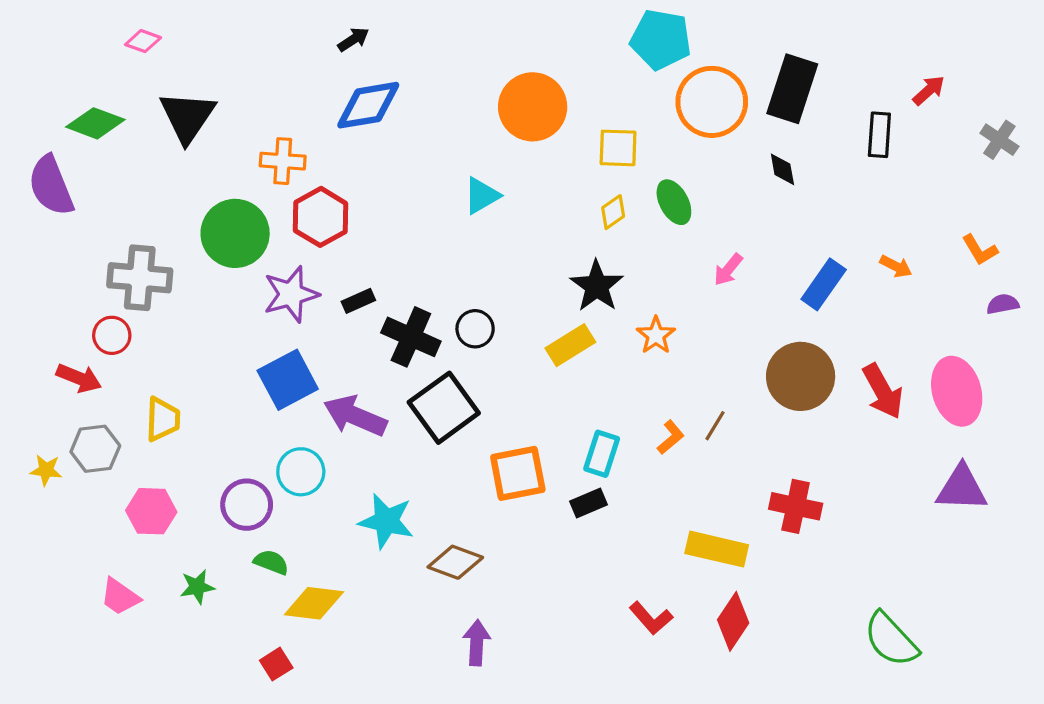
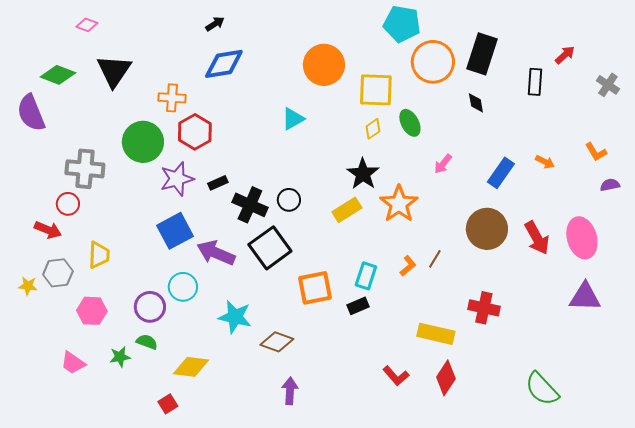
yellow square: (618, 148) -> (376, 90), size x1.4
orange star: (656, 335) -> (399, 204), size x1.6
green semicircle: (271, 562) -> (147, 342), moved

